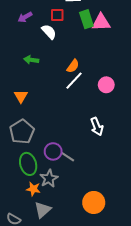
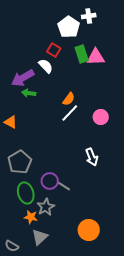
red square: (57, 15) -> (54, 50), turned 32
purple arrow: (25, 17) -> (23, 78), moved, size x1.6
orange triangle: (21, 96) -> (11, 122), moved, turned -32

